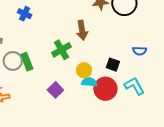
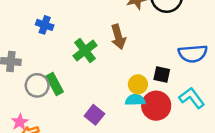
green cross: (61, 50) -> (85, 51), moved
blue semicircle: (140, 51) -> (193, 54), size x1.6
yellow circle: (84, 70) -> (138, 84), moved

